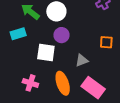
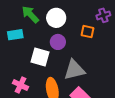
orange square: (106, 42) -> (87, 32), moved
gray triangle: (82, 60) -> (74, 70), size x1.6

